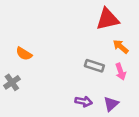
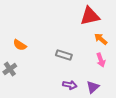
gray rectangle: (94, 66) -> (64, 55), moved

